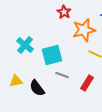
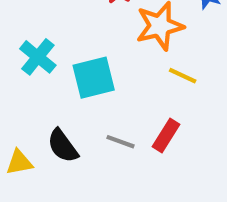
gray line: (62, 75) -> (121, 142), moved
yellow triangle: (16, 81) -> (19, 162), moved

